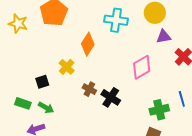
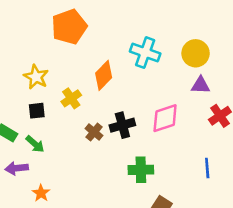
yellow star: (18, 24) -> (36, 77), moved
black cross: (111, 97) -> (122, 125), moved, turned 30
green cross: (159, 110) -> (141, 170), moved

